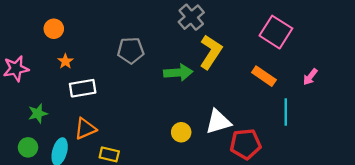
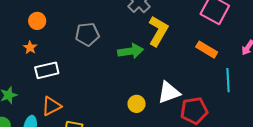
orange circle: (54, 29) -> (37, 21), moved

